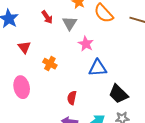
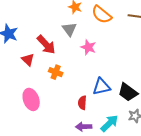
red arrow: (47, 17) -> (46, 45), moved, size x1.5
blue triangle: (98, 68) -> (101, 87), moved

